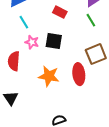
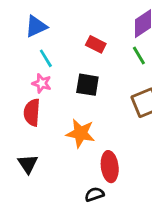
pink star: (32, 42) -> (42, 83), moved
red ellipse: (79, 74) -> (110, 167), moved

